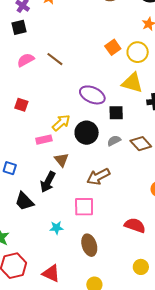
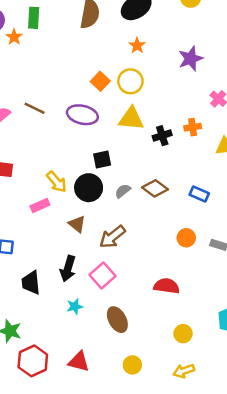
purple ellipse: (92, 95) -> (82, 115), moved
black square: (116, 113) -> (102, 160), moved
yellow arrow: (61, 123) -> (56, 182), turned 102
brown triangle: (61, 160) -> (77, 224), moved
black arrow: (48, 182) -> (68, 269), moved
black trapezoid: (24, 201) -> (31, 283), turned 50
pink square: (84, 207) -> (103, 275), turned -30

